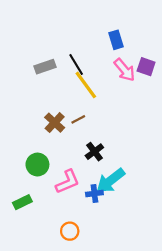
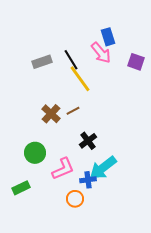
pink arrow: (125, 70) -> (101, 53), moved
orange circle: (70, 231) -> (75, 199), moved

